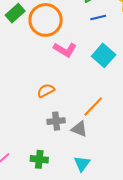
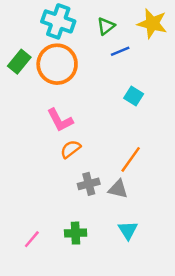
pink L-shape: (65, 50) -> (60, 120), moved, turned 40
cyan square: (104, 55) -> (134, 96), size x0.7

